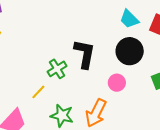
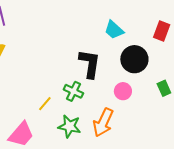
cyan trapezoid: (129, 19) -> (114, 30), moved
green cross: (57, 69) -> (73, 91), moved, turned -30

